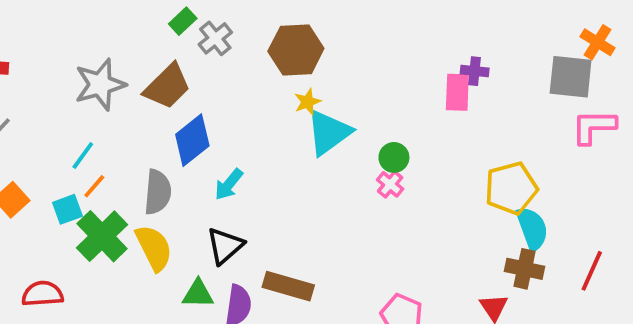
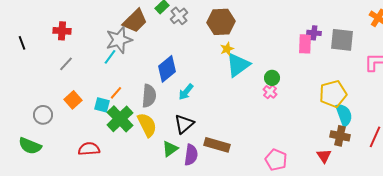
gray square: (571, 77) -> (342, 40), moved
brown trapezoid: (167, 86) -> (135, 21), moved
cyan line: (83, 156) -> (110, 57), moved
cyan square: (67, 209) -> (102, 105), turned 35
green triangle: (198, 294) -> (170, 149), turned -36

